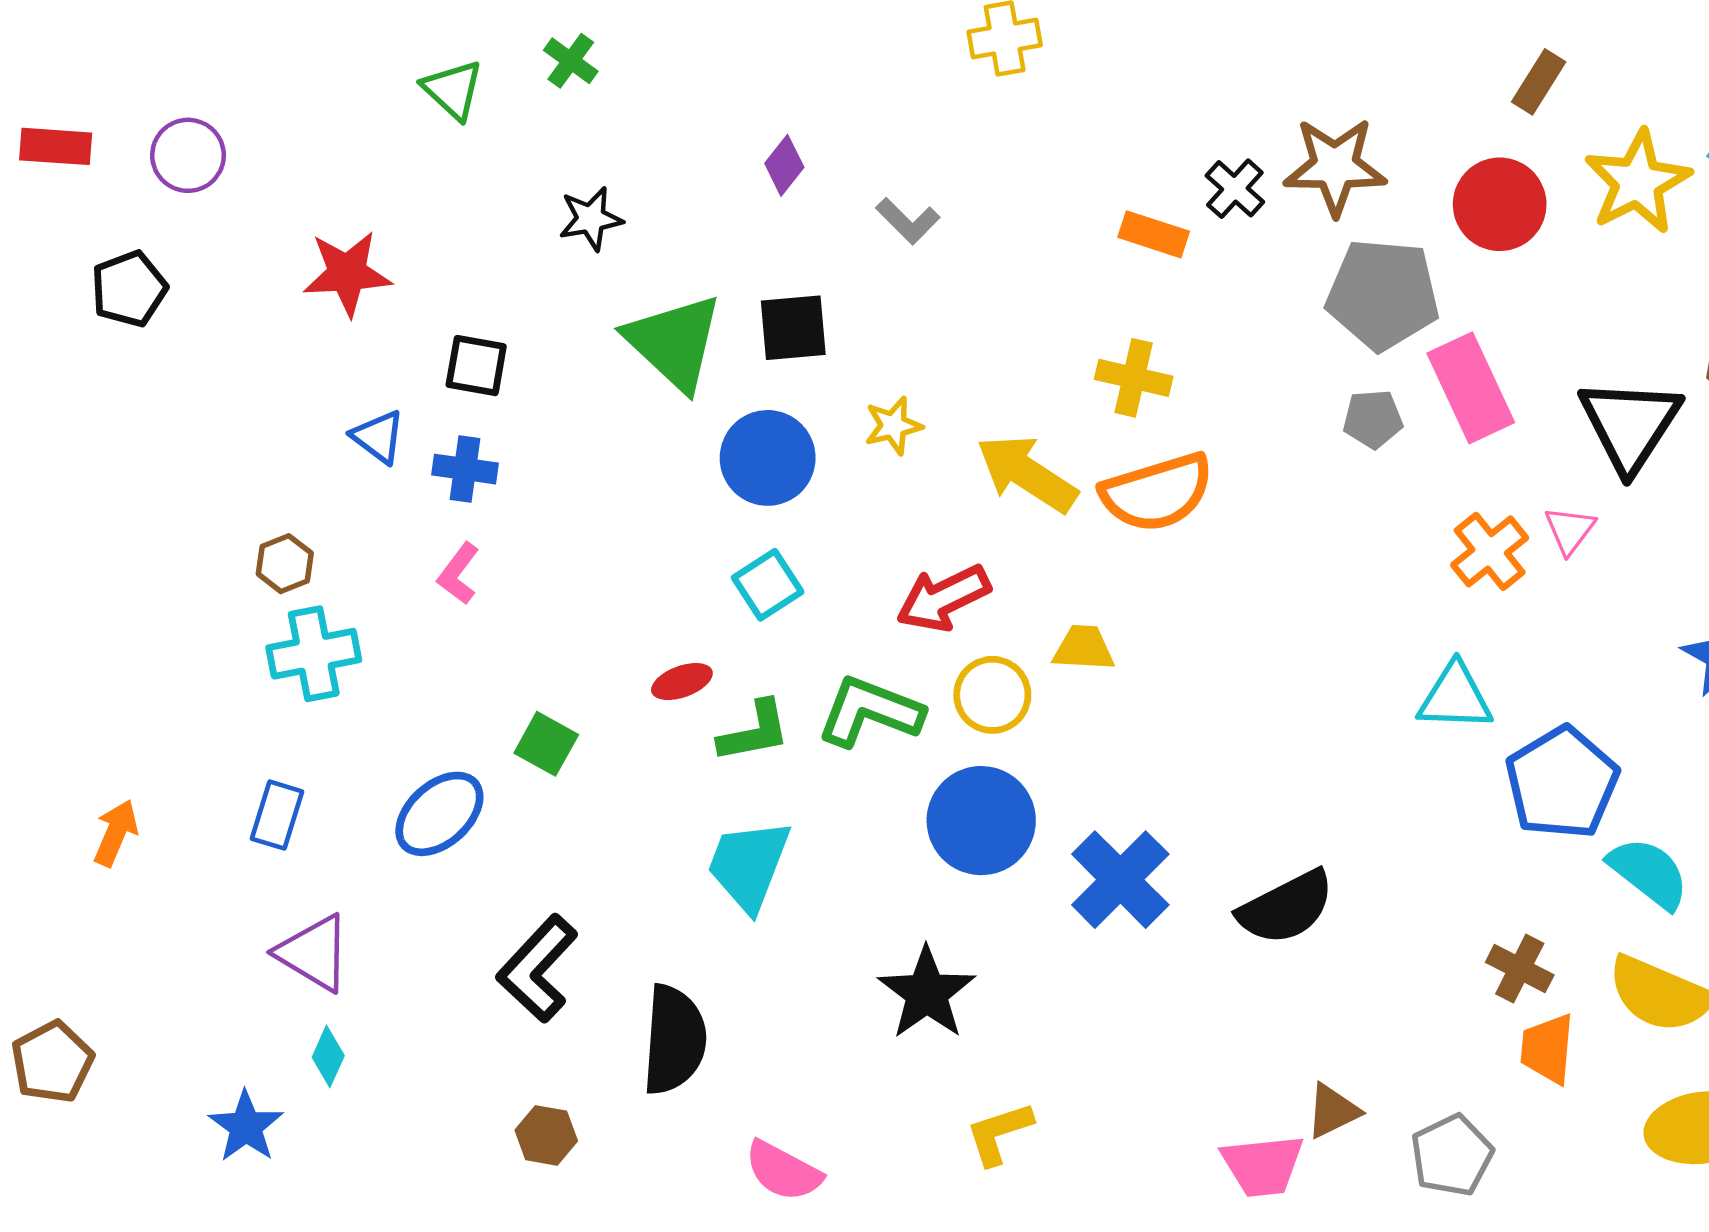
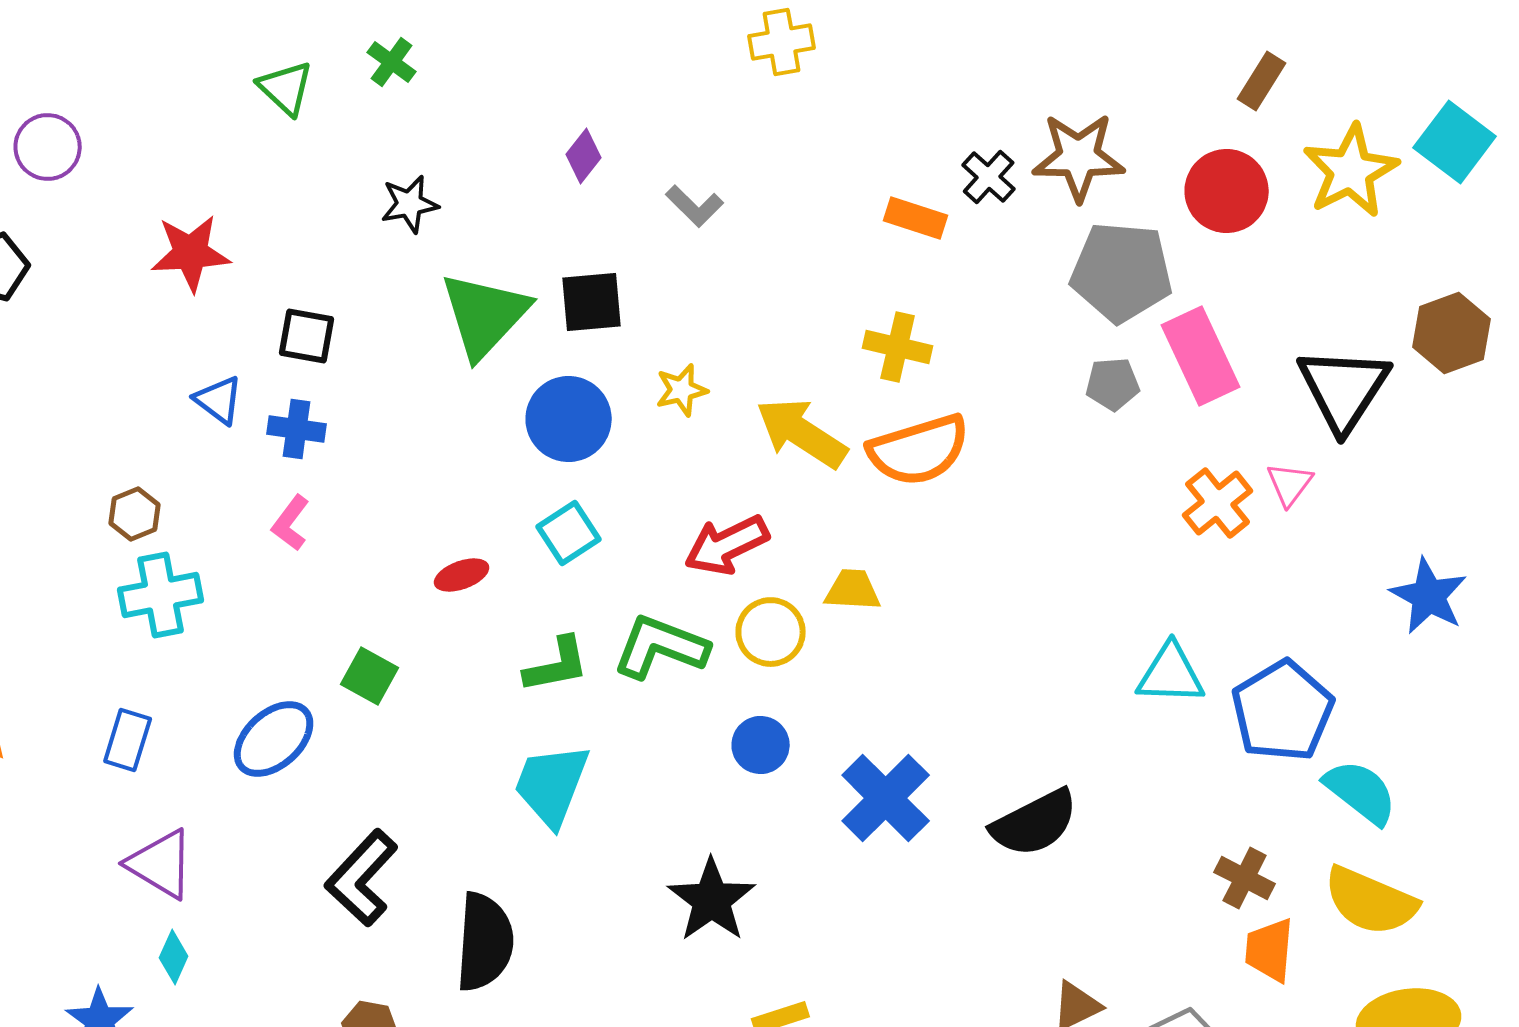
green triangle: (674, 342) -> (485, 315), turned 30
red ellipse: (682, 682) -> (462, 575), moved
cyan triangle: (1455, 697) -> (1171, 674), moved
blue circle: (981, 821) -> (761, 745), size x0.6

